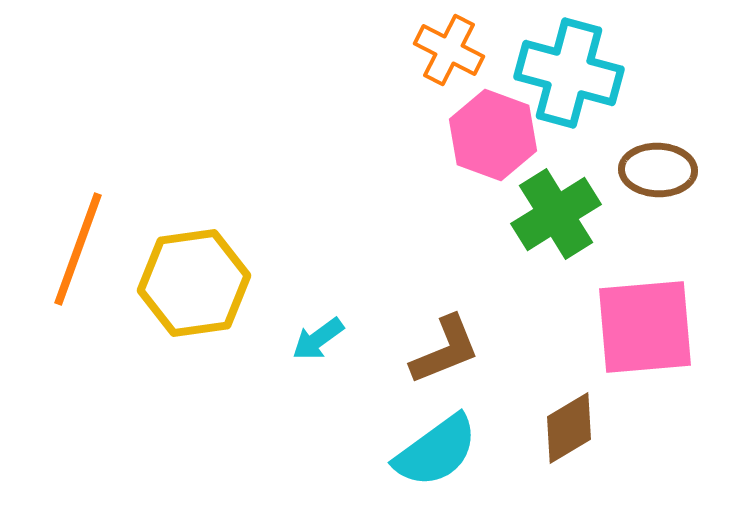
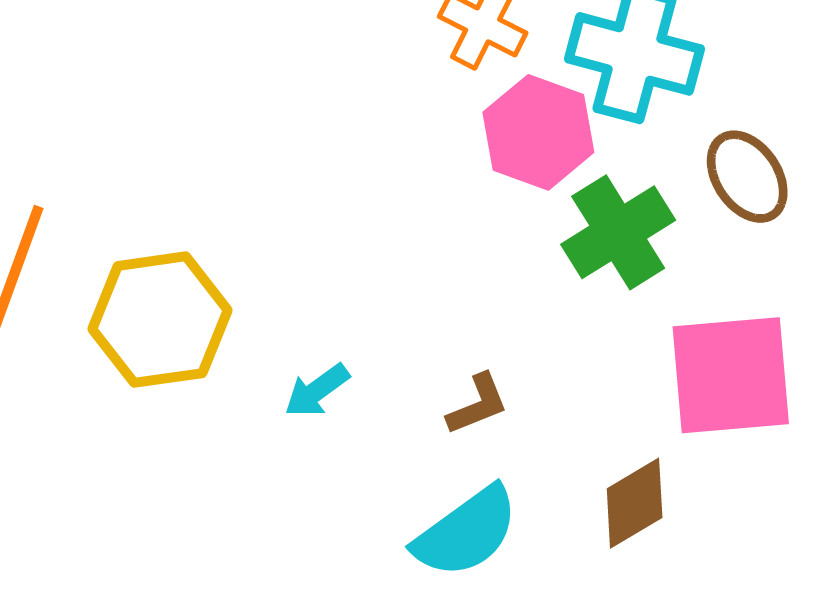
brown ellipse: (658, 170) -> (747, 177), turned 54
brown L-shape: (445, 350) -> (478, 404), size x0.7

